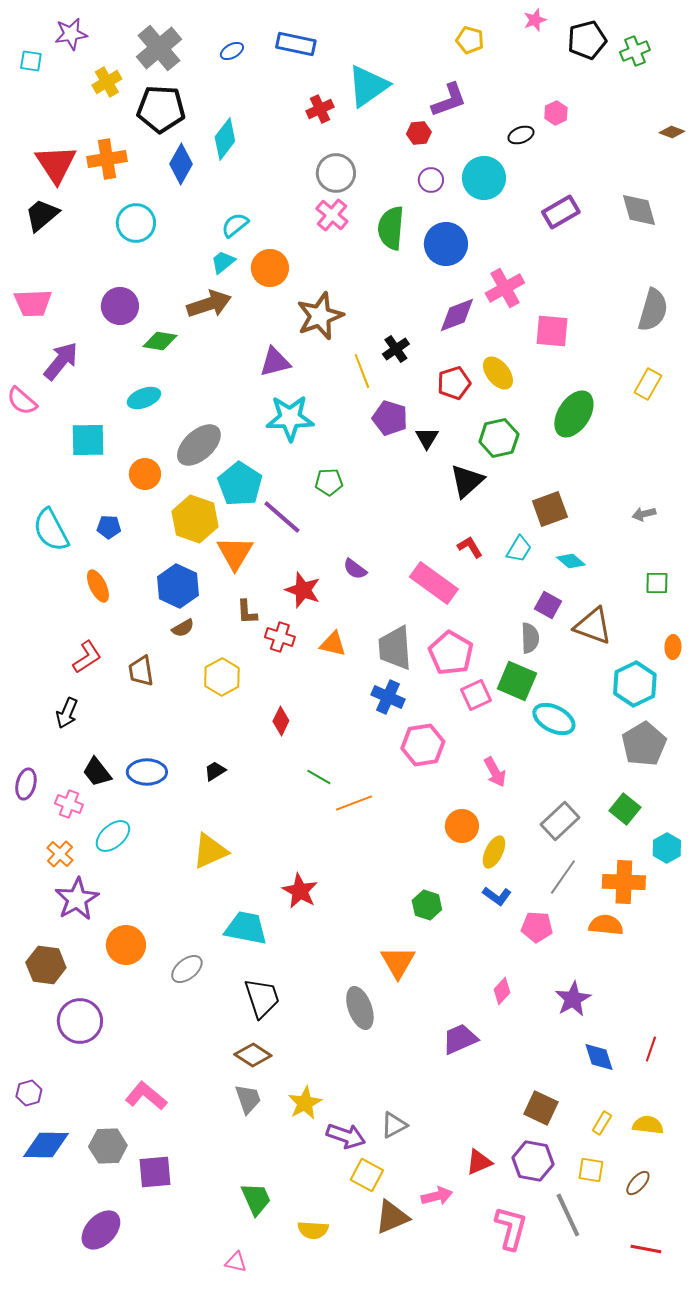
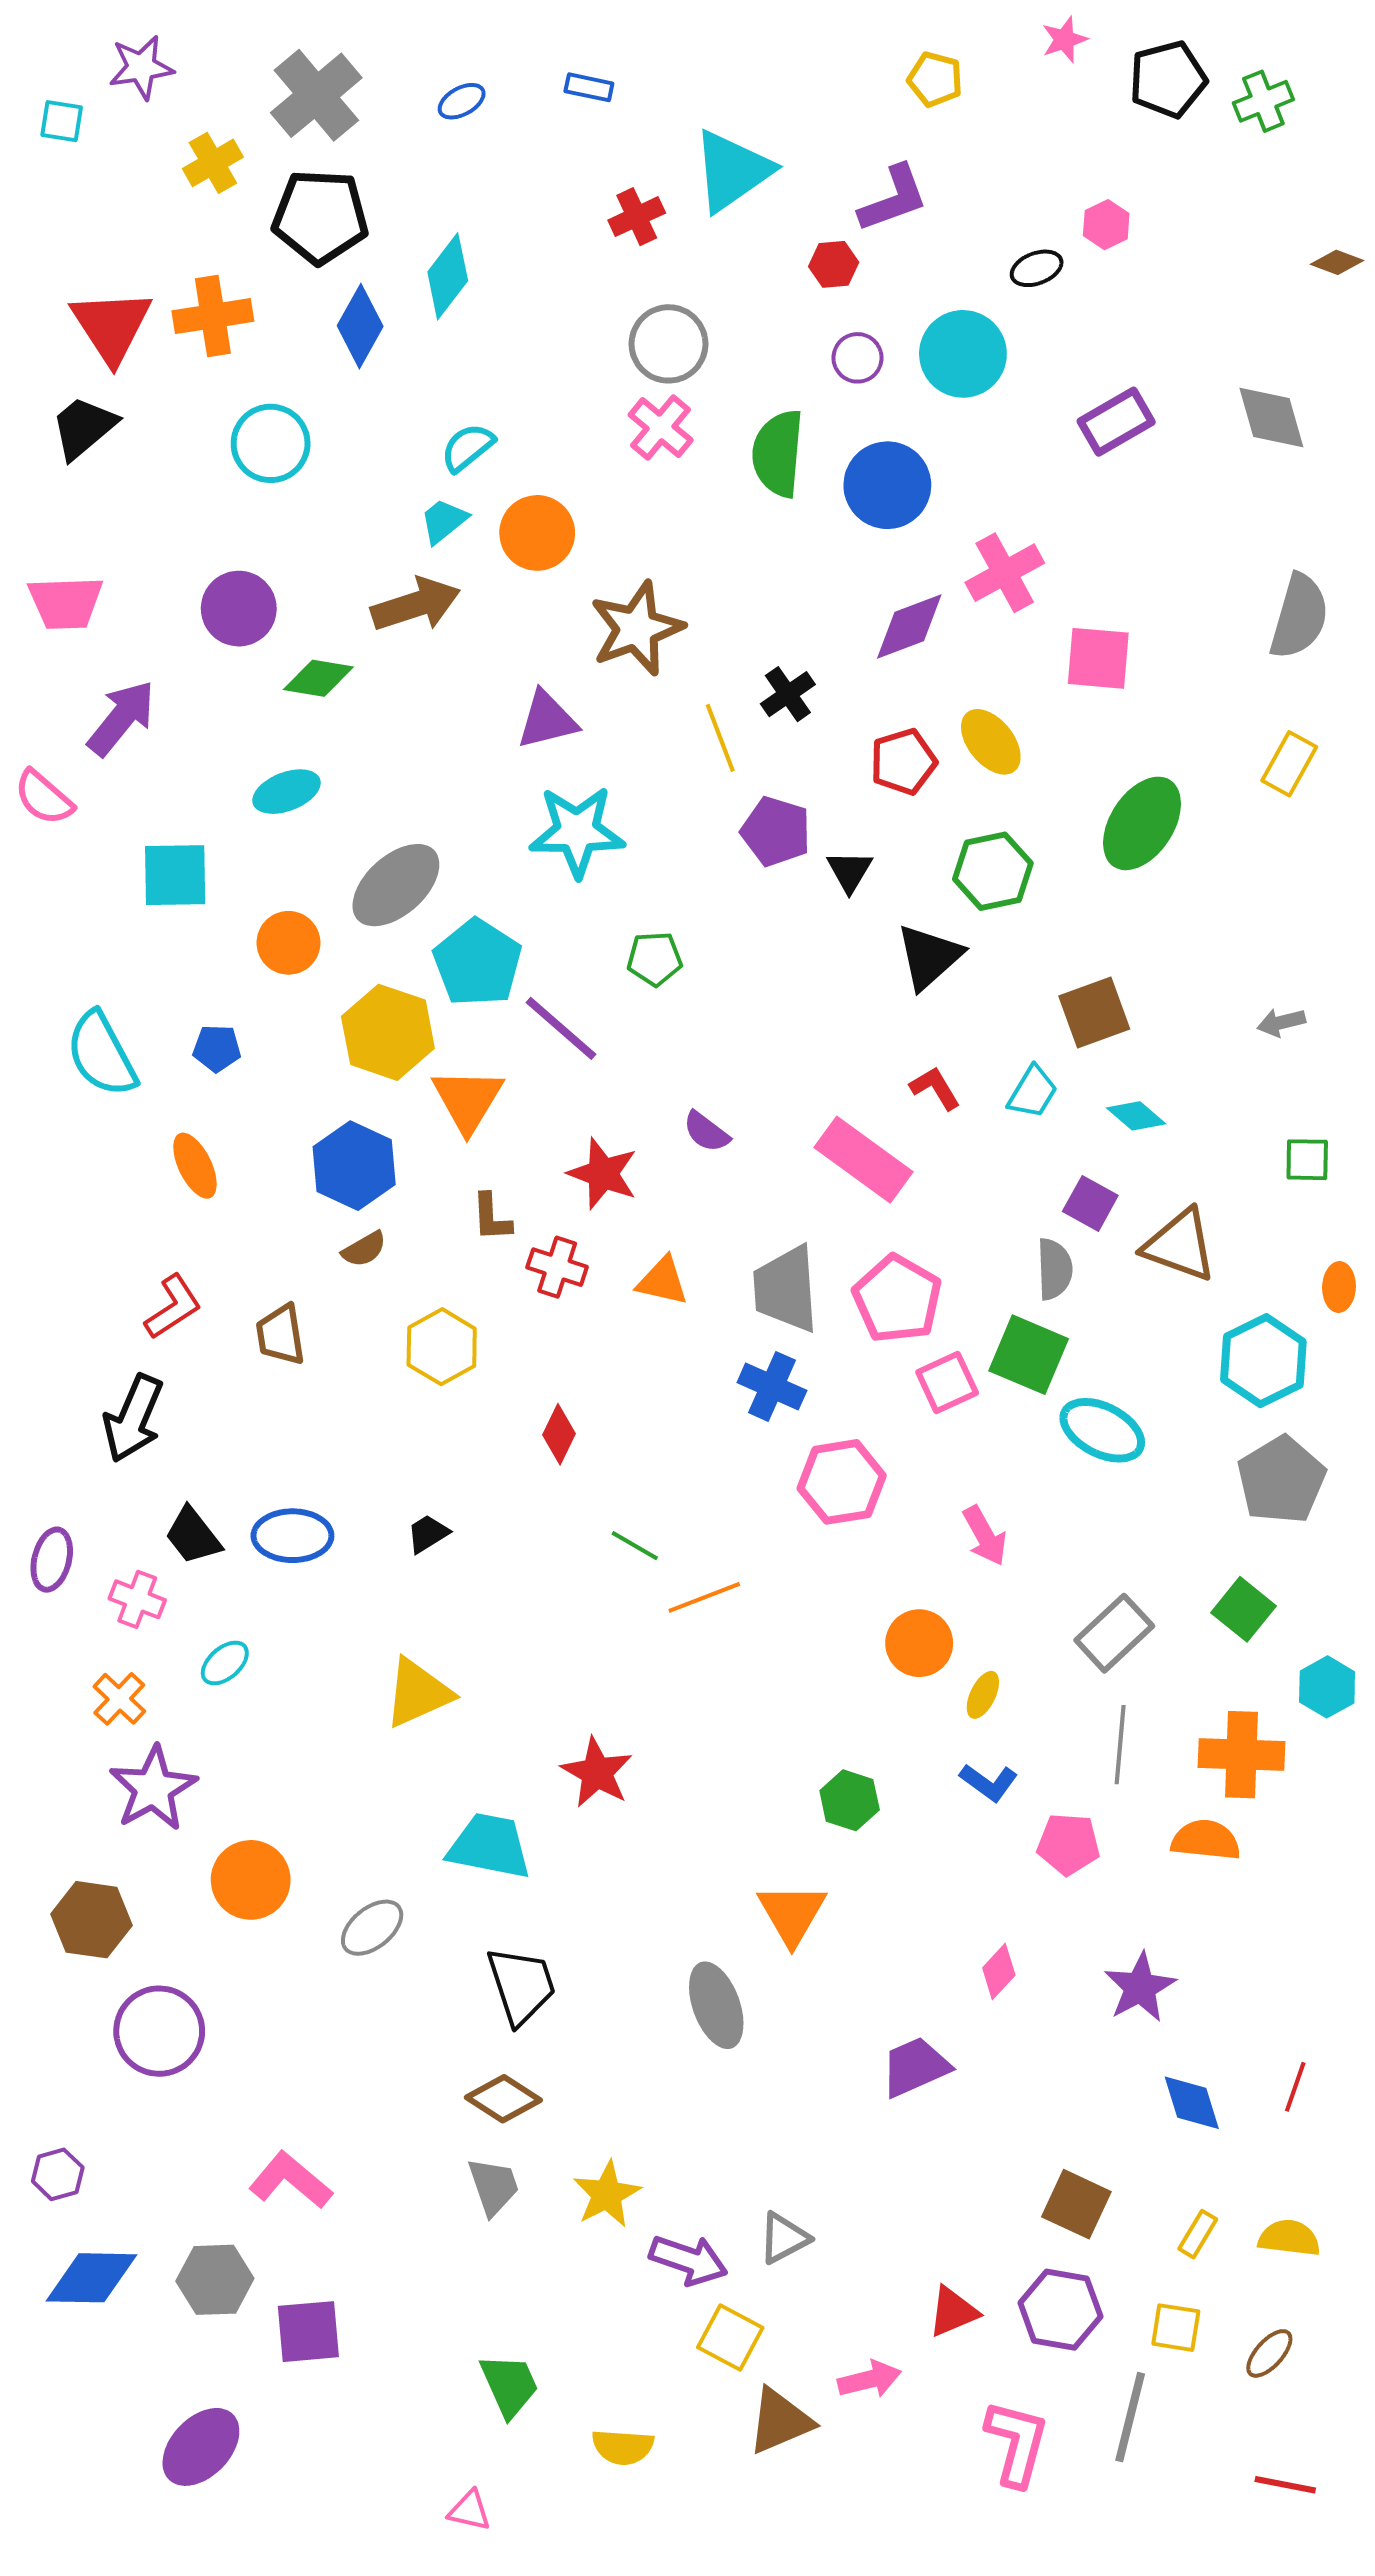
blue rectangle: (296, 44) -> (589, 87), size x0.6
black arrow: (67, 713) -> (133, 1418), size x1.4
cyan ellipse: (113, 836) -> (225, 1663), size x0.7
yellow ellipse: (494, 852) -> (983, 1695), size x0.7
gray line: (563, 877) -> (1120, 1745), turned -30
gray line: (568, 1215) -> (1130, 2417), turned 39

